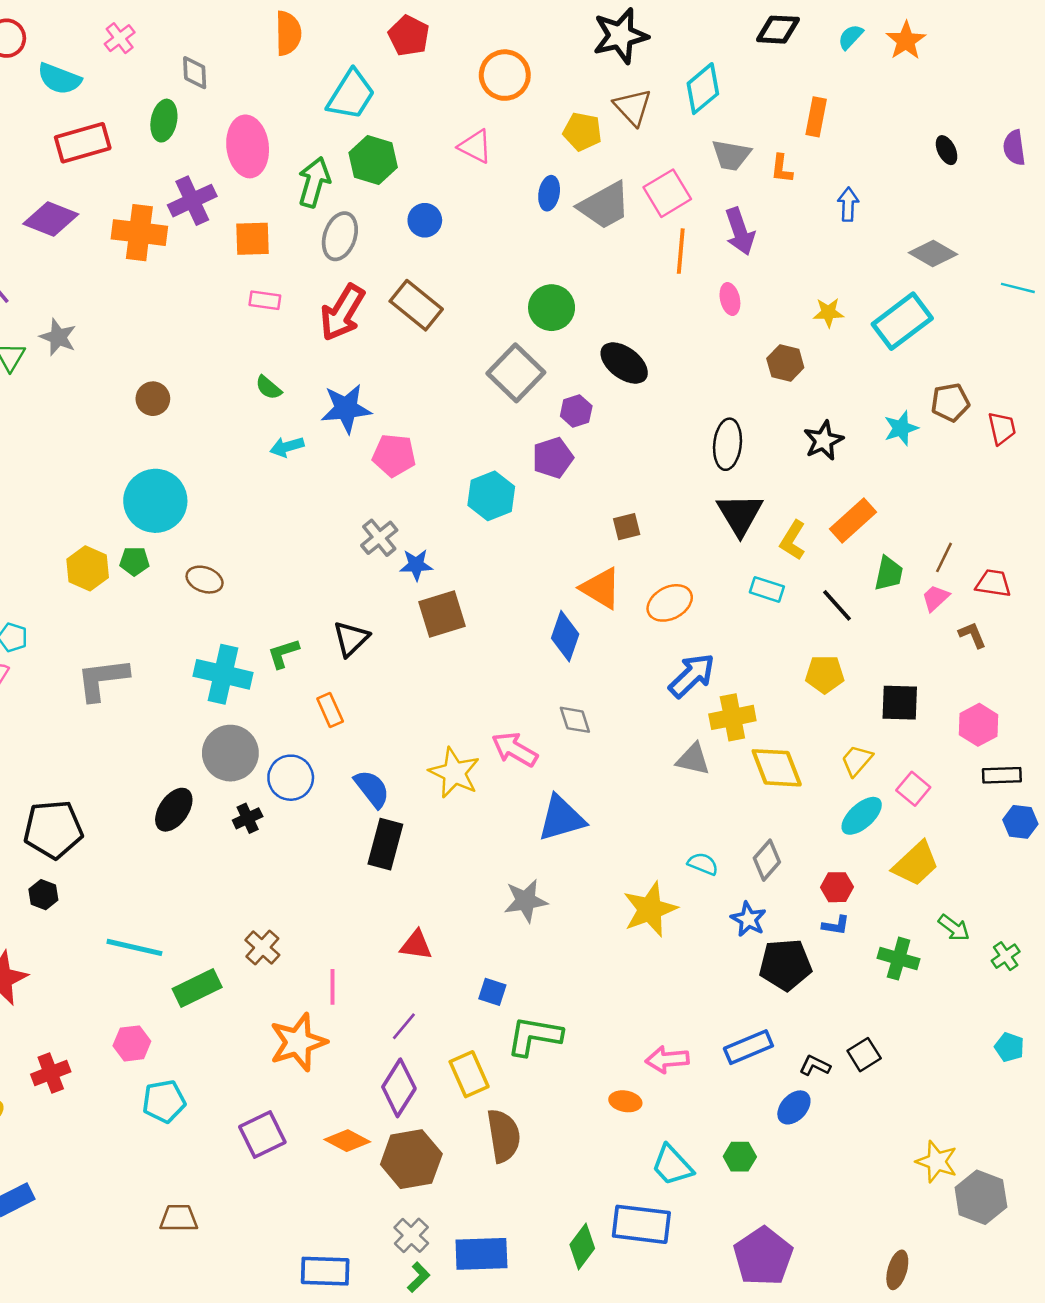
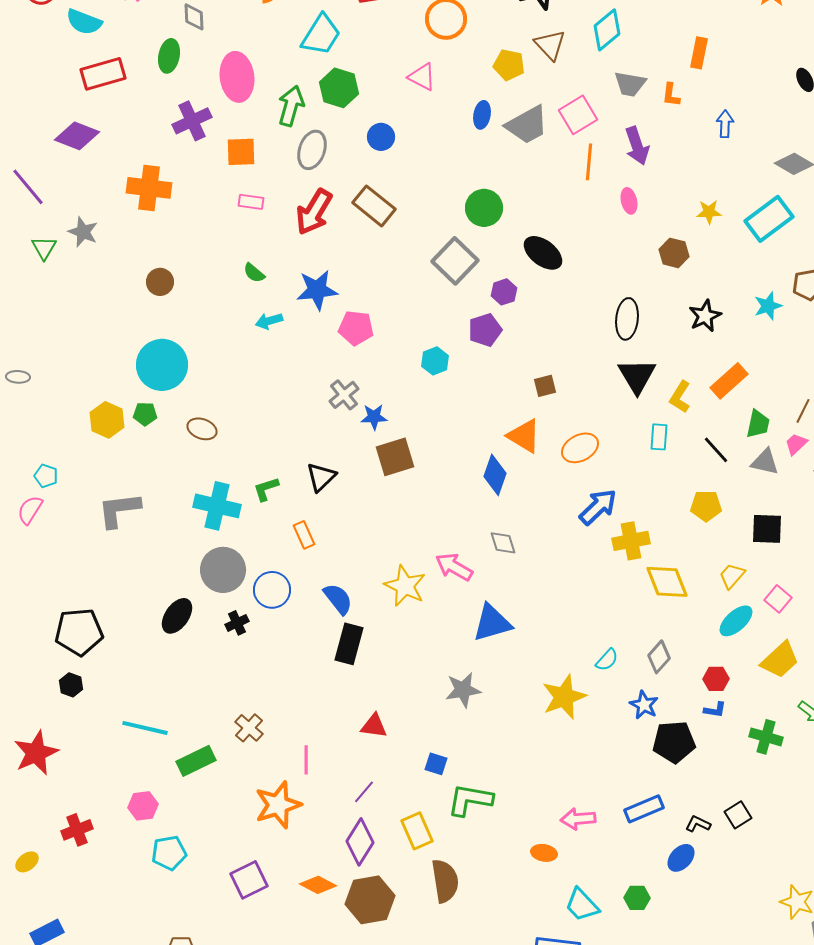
orange cross: (139, 233) -> (149, 188), moved
cyan hexagon: (491, 496) -> (435, 361), size x0.7
cyan rectangle: (767, 589) -> (659, 437), turned 76
gray triangle: (693, 759) -> (765, 462), moved
cyan semicircle: (703, 864) -> (607, 660), turned 110

